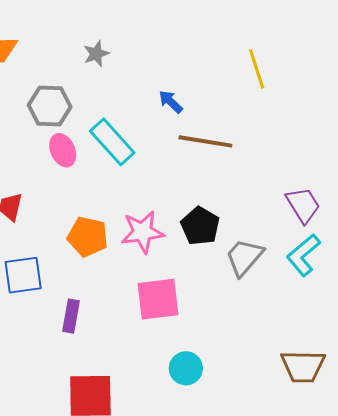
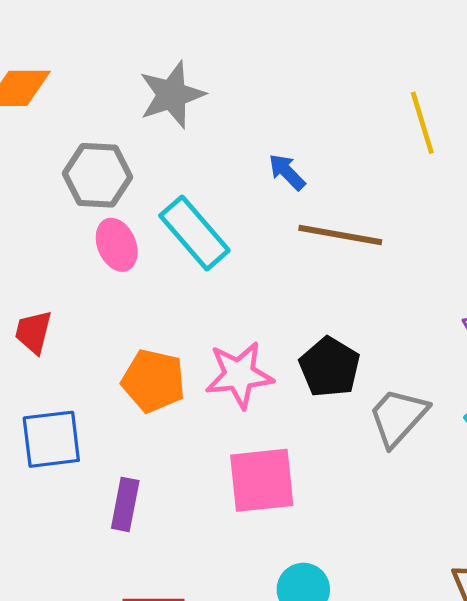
gray star: (96, 54) -> (172, 95), size x1.6

